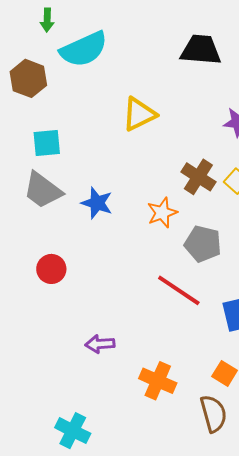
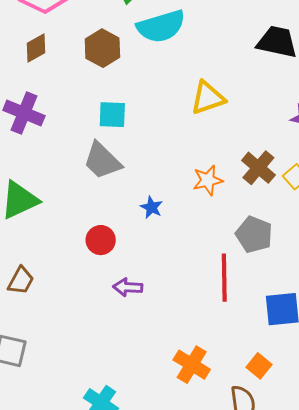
blue star: (97, 203) -> (151, 207), moved, size x0.7
orange star: (162, 213) -> (208, 180), moved
red line: (179, 290) -> (224, 278), turned 48
purple arrow: (100, 344) -> (128, 287), moved

